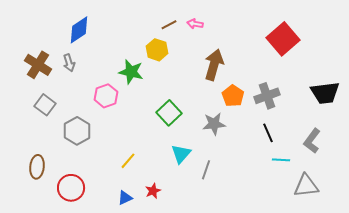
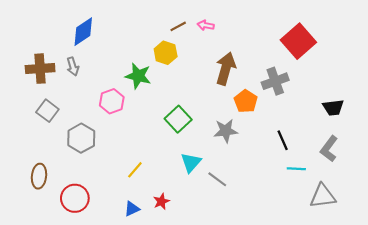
brown cross: (38, 65) -> (40, 69), turned -36
black trapezoid: (325, 93) -> (333, 108), moved, size x0.7
gray cross: (267, 96) -> (275, 81), moved
gray line: (206, 170) -> (217, 179), turned -72

